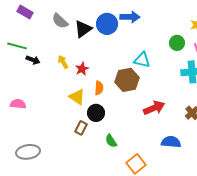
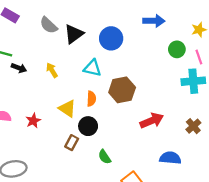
blue arrow: (130, 17) -> (154, 21), moved
blue circle: (107, 24) -> (111, 38), moved
cyan triangle: (142, 60) -> (92, 68), moved
red star: (82, 69) -> (33, 121), moved

